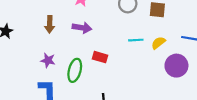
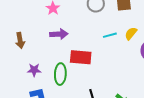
brown arrow: (50, 24) -> (20, 40), moved
red rectangle: (100, 57) -> (81, 57), size x1.5

